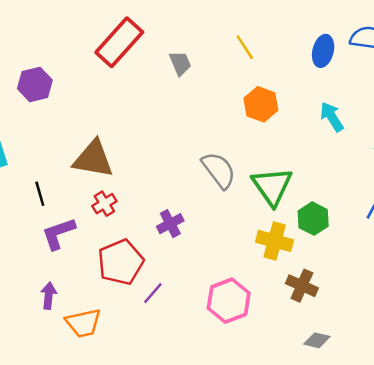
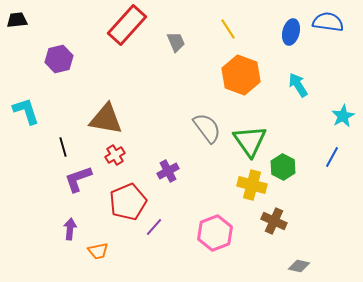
orange hexagon: (261, 104) -> (241, 75), size x1.4
orange trapezoid: (83, 323) -> (98, 251), size x0.7
gray diamond: (317, 340) -> (299, 266), moved

